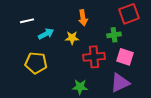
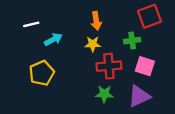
yellow star: (72, 38) -> (93, 44), moved
yellow pentagon: (36, 63) -> (42, 73), turned -30
green star: (80, 87) -> (104, 94), moved

